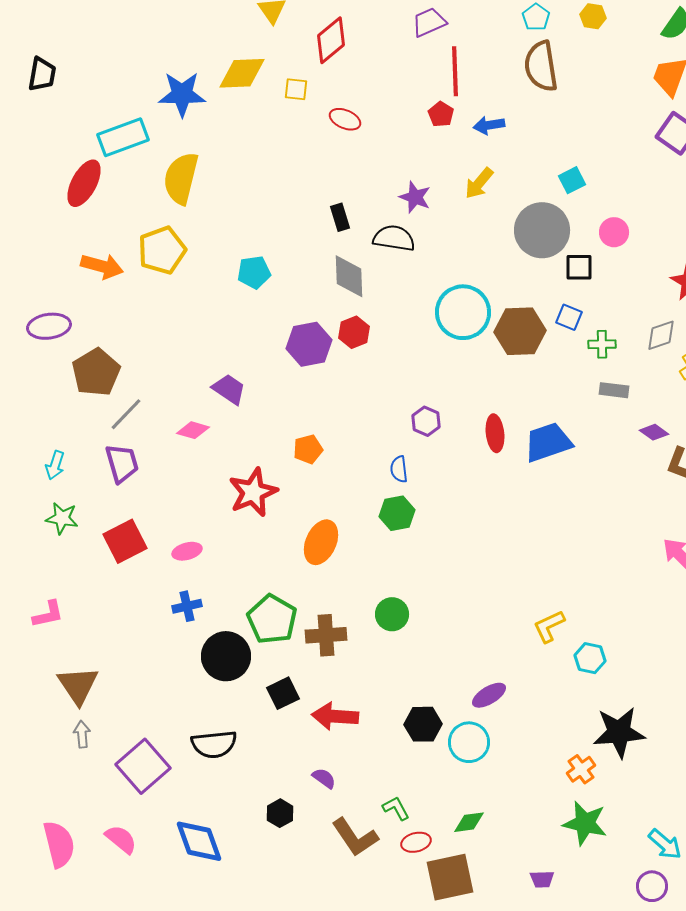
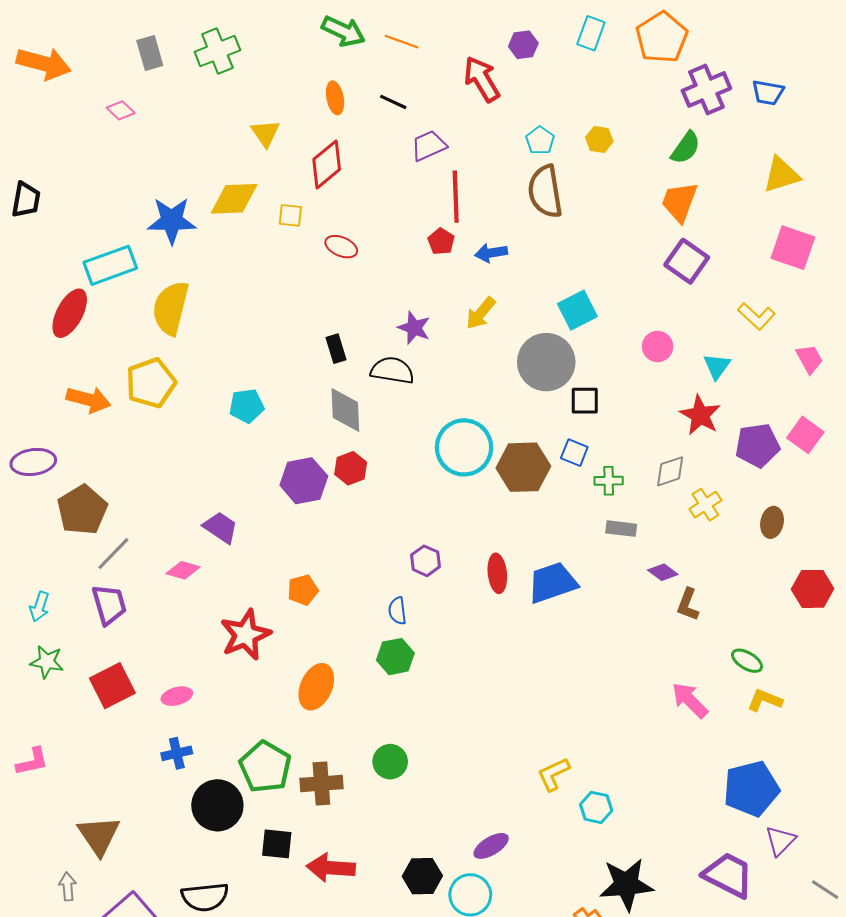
cyan square: (572, 180) -> (577, 310), size x1.4
pink circle: (614, 232) -> (658, 346), moved
brown triangle: (78, 685) -> (99, 836), moved
black square: (283, 693) -> (277, 844), turned 32

